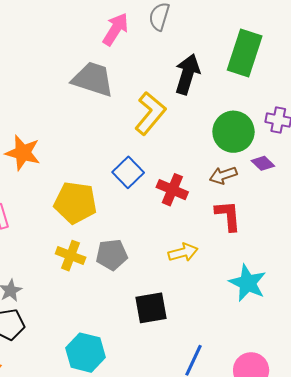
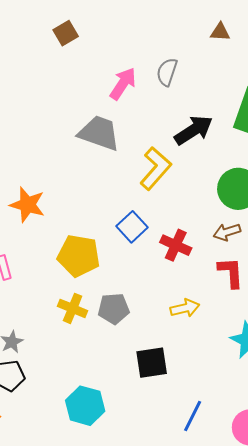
black arrow: (187, 74) -> (194, 130), turned 39

